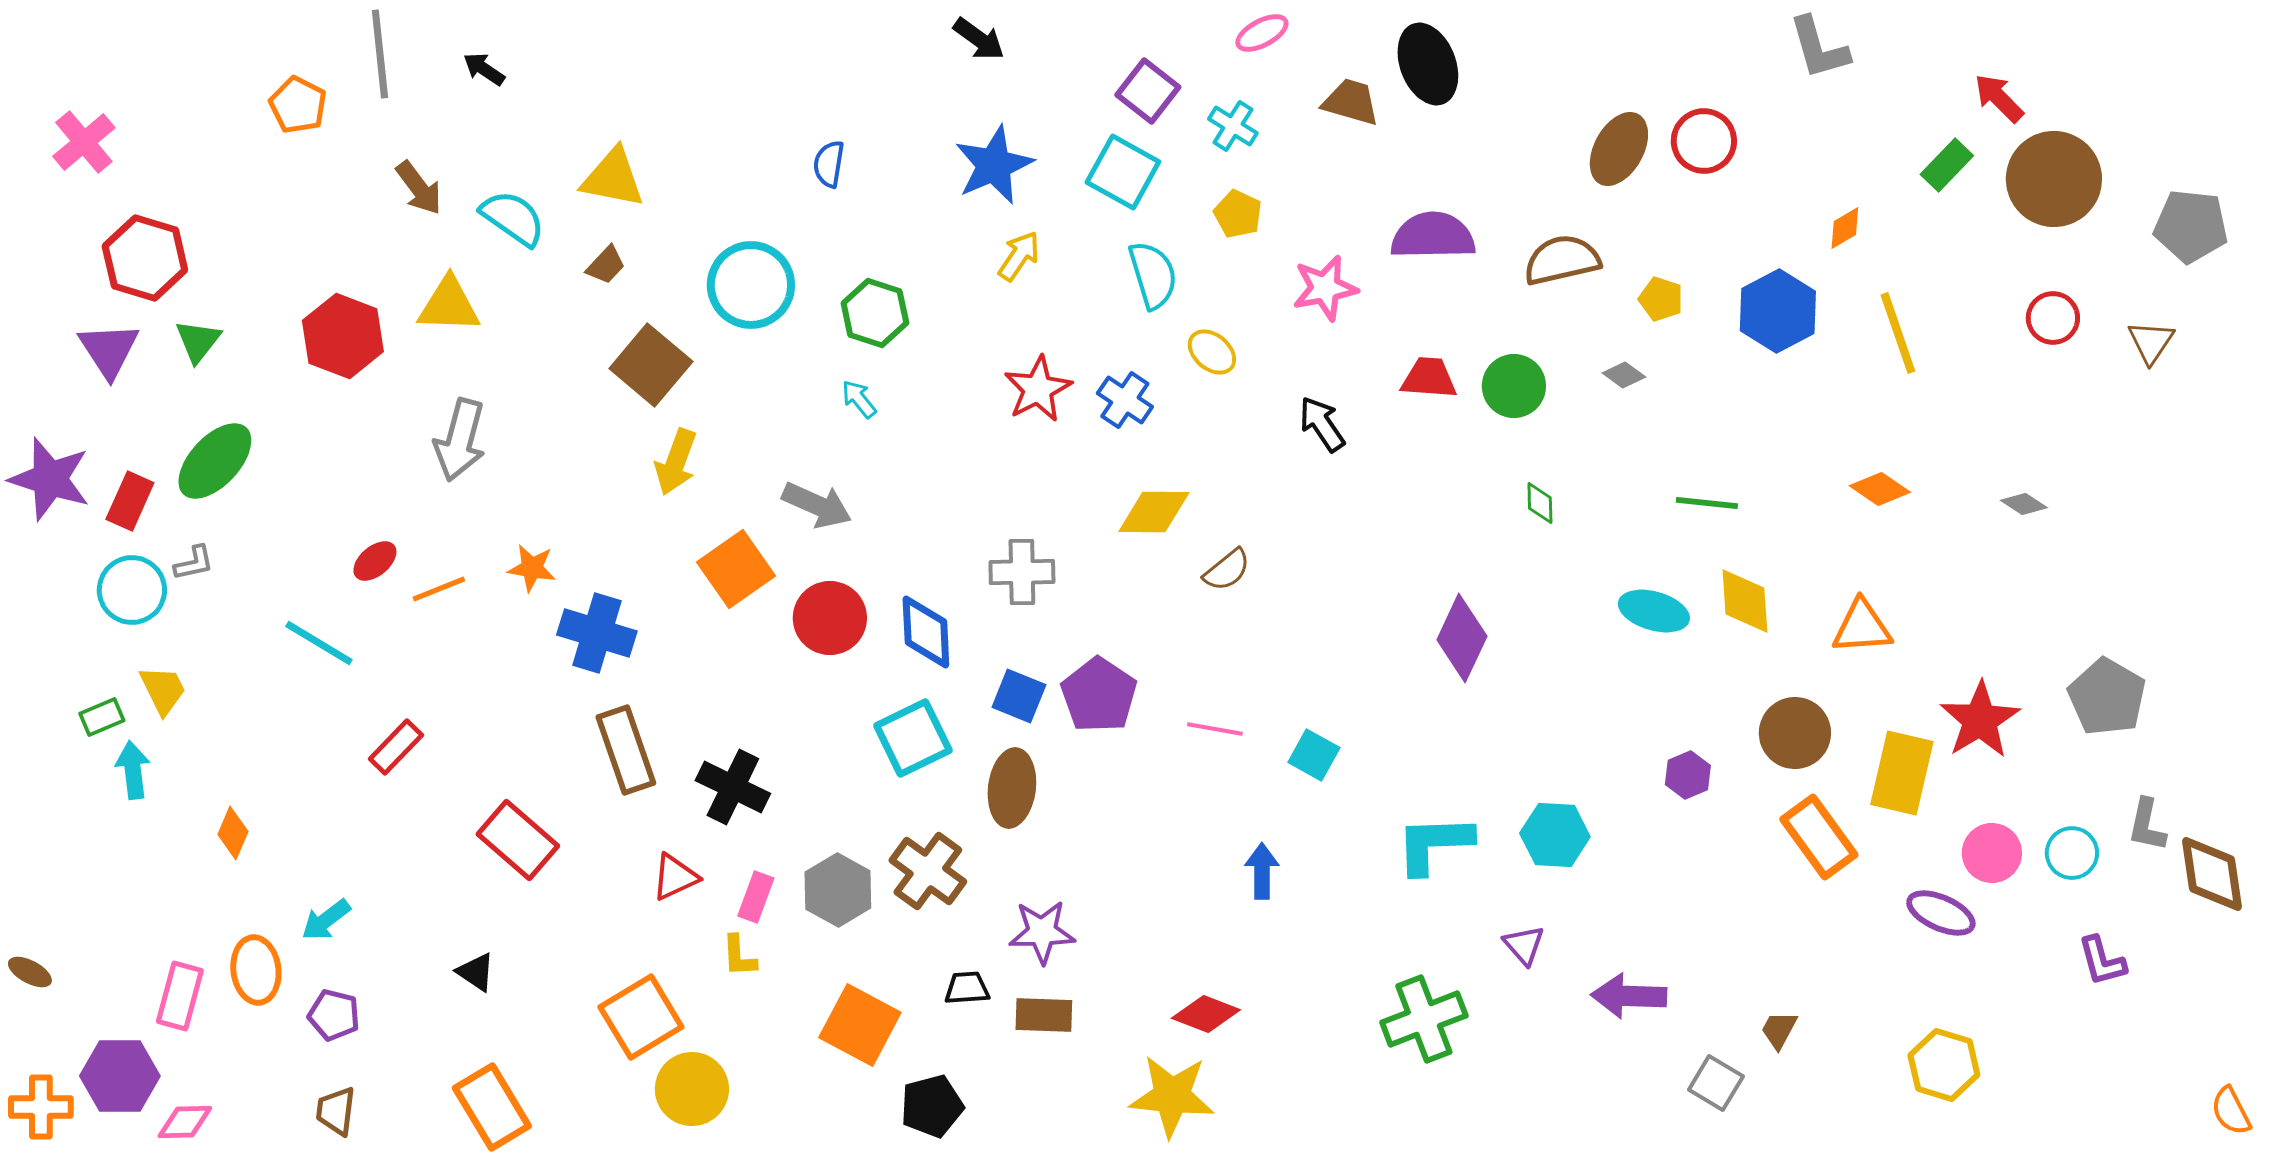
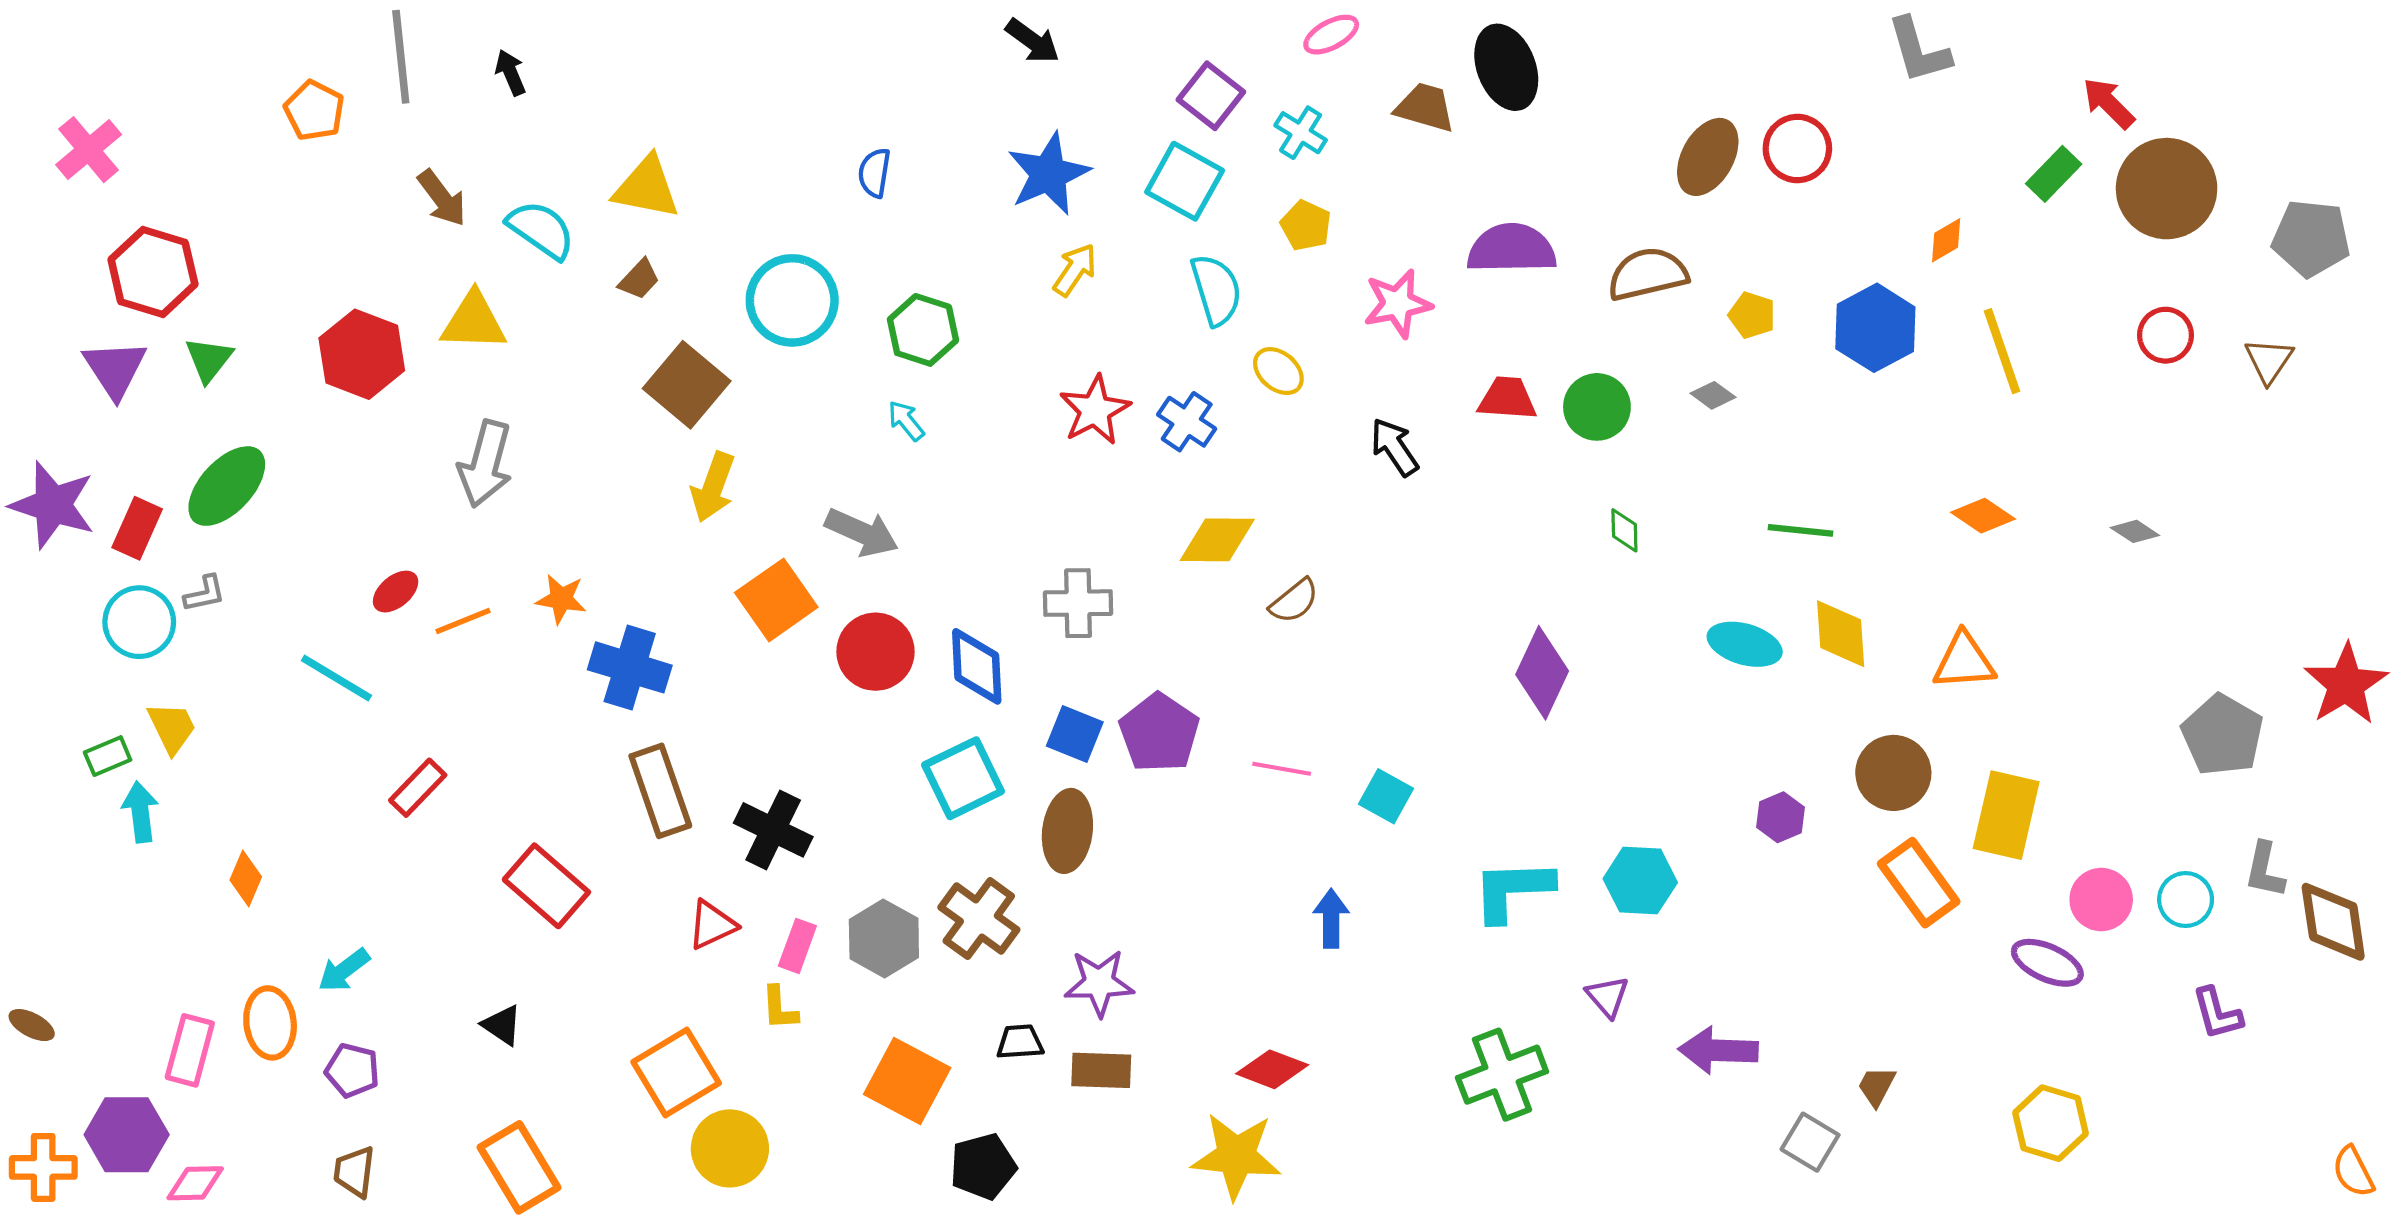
black arrow: (484, 69) -> (511, 73), turned 33
red star: (1980, 720) -> (2346, 684), moved

